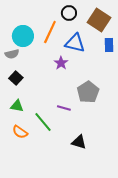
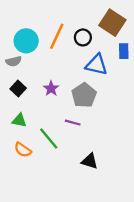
black circle: (69, 13) -> (83, 37), moved
blue triangle: (75, 43) -> (96, 65), moved
purple star: (61, 63) -> (51, 89), moved
gray pentagon: (88, 92) -> (84, 95), moved

